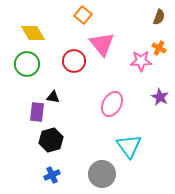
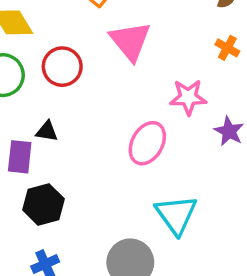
red circle: (74, 61) -> (62, 67), moved
pink star: (141, 61) -> (188, 97), moved

